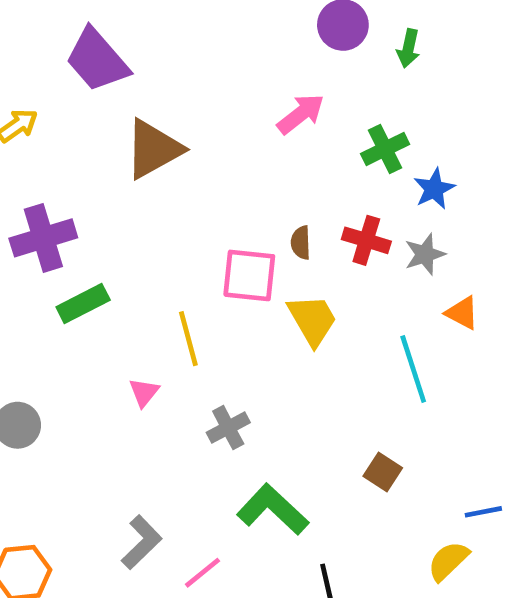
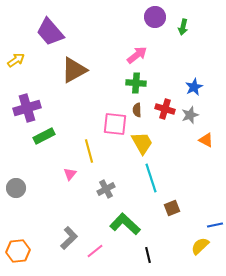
green cross: (385, 149) -> (136, 83), moved, turned 30
cyan line: (413, 369) -> (151, 178), moved
brown square: (383, 472) -> (172, 208), turned 35

